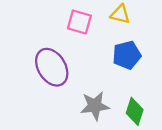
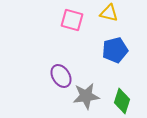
purple ellipse: (52, 67) -> (61, 76), moved, size x0.7

